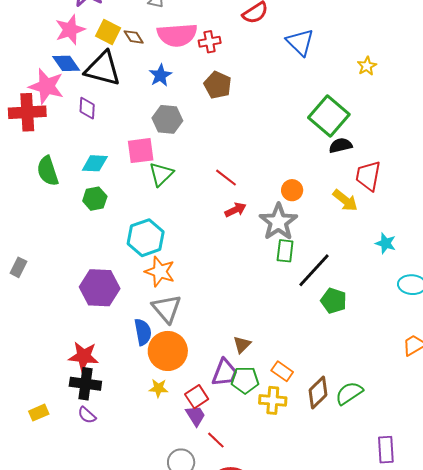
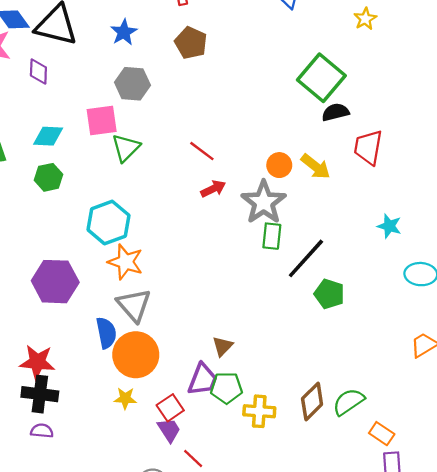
yellow arrow: (345, 200) -> (316, 167), moved
orange rectangle: (282, 371) -> (382, 434), moved
purple semicircle: (87, 415) -> (42, 431), turned 144

